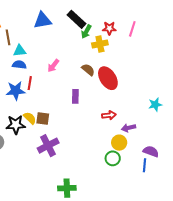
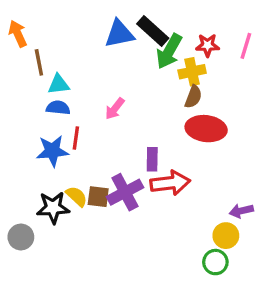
blue triangle: (43, 20) -> (119, 34), moved
green arrow: (86, 32) -> (169, 51), size x1.5
brown semicircle: (88, 70) -> (193, 97), moved, turned 72
red ellipse: (108, 78) -> (206, 129), turned -50
red arrow: (109, 115) -> (170, 183), moved, size x1.6
purple cross: (48, 146) -> (125, 192), moved

